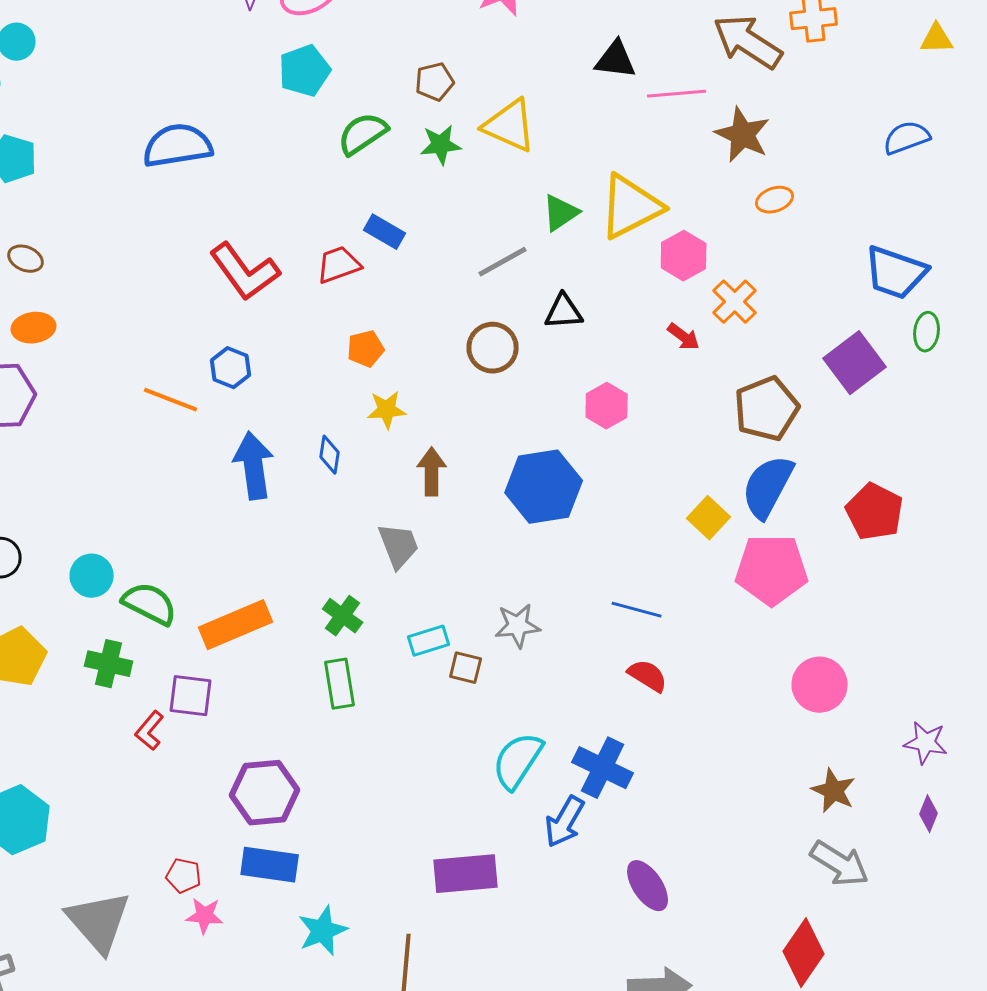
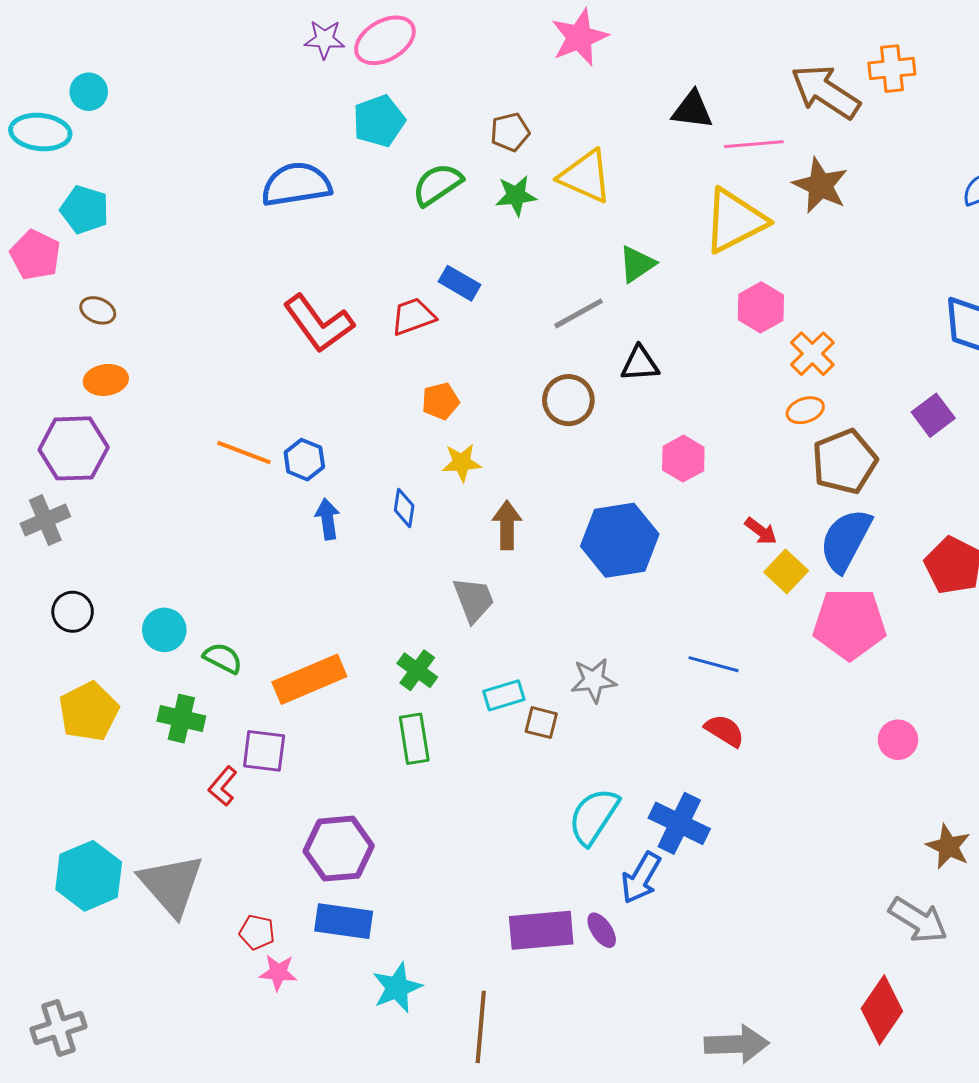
blue semicircle: (178, 146) -> (296, 184), moved
orange ellipse: (775, 200) -> (805, 410), moved
yellow triangle: (631, 207) -> (735, 221), moved
red arrow: (684, 337) -> (761, 531), moved
purple square: (855, 363) -> (933, 415), size x0.7
blue hexagon: (231, 368) -> (304, 460), moved
blue arrow: (254, 466) -> (328, 519), size x0.6
green semicircle: (150, 604) -> (223, 658), size x0.7
pink circle: (820, 685) -> (898, 740), size x0.7
brown star: (834, 791) -> (948, 847), moved
purple ellipse: (648, 886) -> (602, 930), moved, size x0.7
gray triangle: (99, 922) -> (171, 885), moved

